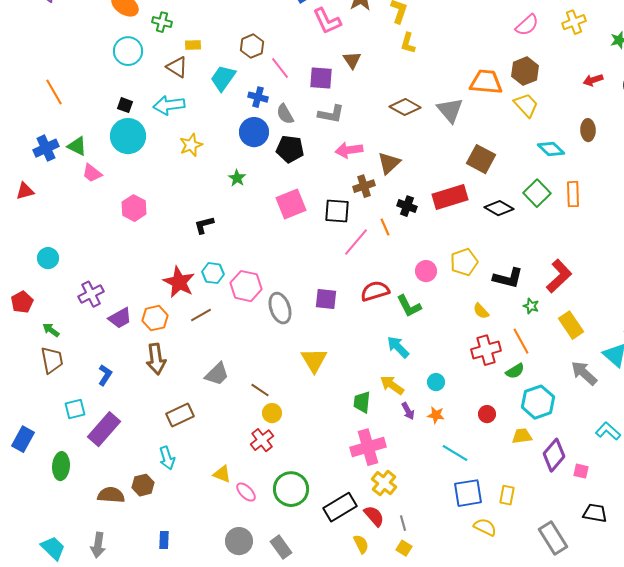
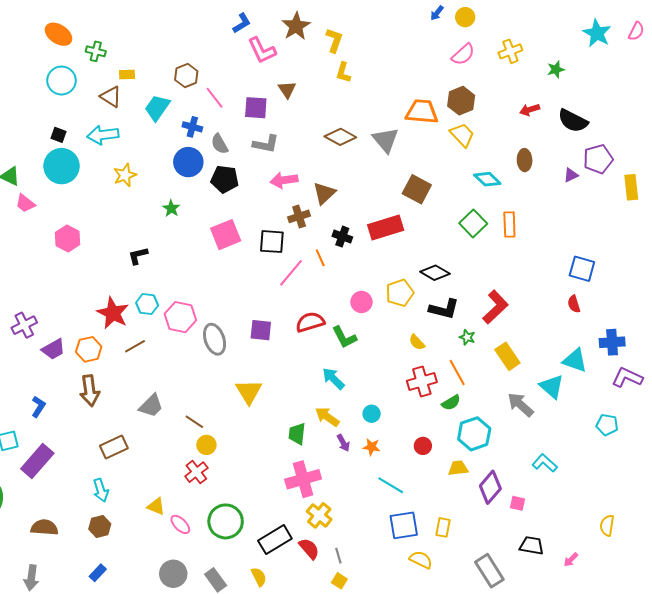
black diamond: (499, 208) -> (435, 273), moved
brown hexagon: (143, 485) -> (100, 526), moved
blue rectangle: (164, 540) -> (98, 573), turned 42
yellow semicircle: (361, 544) -> (259, 577), moved

